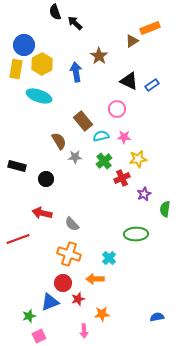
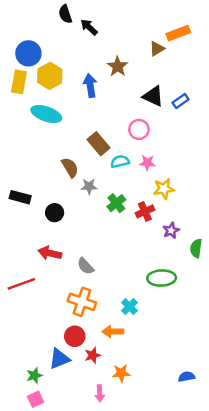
green cross: (104, 161) -> (116, 203), moved
pink square: (39, 336) -> (36, 399), moved

